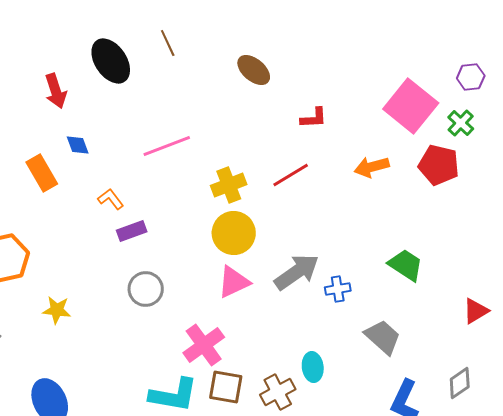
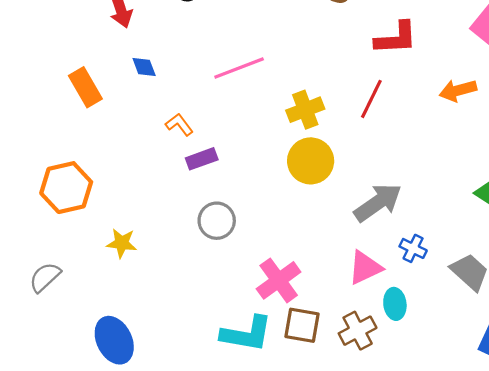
red L-shape: (314, 118) -> (396, 38), size x1.5
orange rectangle: (42, 173) -> (85, 87), moved
red line: (291, 175) -> (371, 99), turned -33
pink triangle: (234, 282) -> (365, 268), moved
blue cross: (338, 289) -> (413, 248), moved, turned 35

